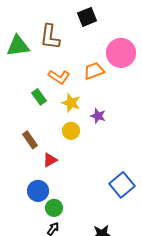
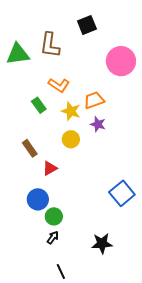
orange trapezoid: (94, 71) -> (94, 100), moved

